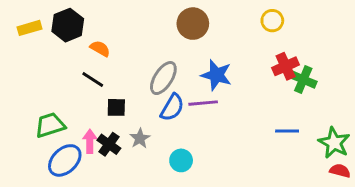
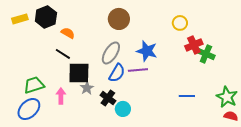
yellow circle: (272, 21) -> (180, 23), moved
brown circle: (193, 24) -> (119, 19), moved
black square: (116, 107) -> (79, 73), size x1.6
blue line: (287, 131) -> (187, 96), moved
gray star: (140, 138) -> (87, 88), moved
black cross: (109, 144) -> (108, 98), moved
blue ellipse: (65, 160) -> (29, 109), moved

